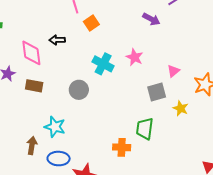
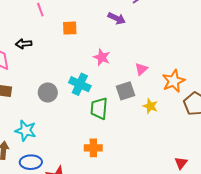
orange square: (91, 23) -> (70, 28), moved, turned 35
cyan cross: (103, 64) -> (80, 84), moved
green trapezoid: (145, 129) -> (99, 108), moved

